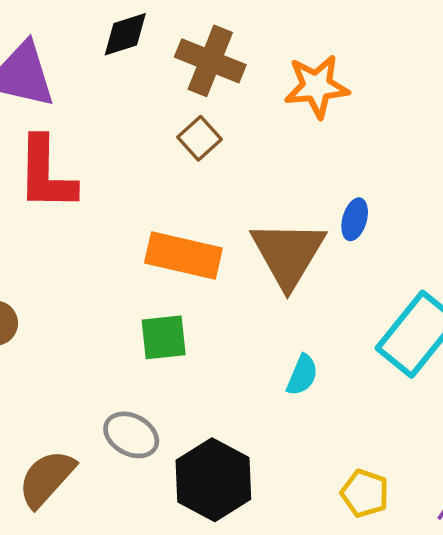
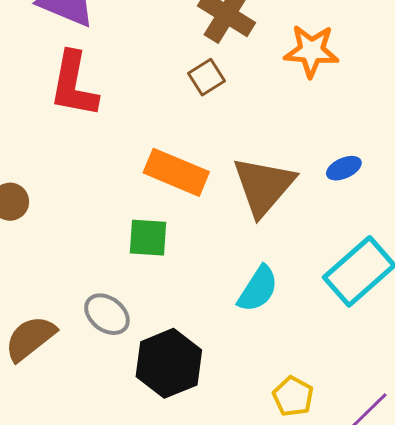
blue ellipse: (355, 219) -> (344, 168), moved, turned 40
cyan semicircle: (302, 375) -> (258, 289), size x1.4

